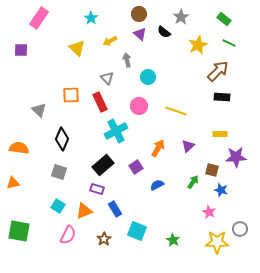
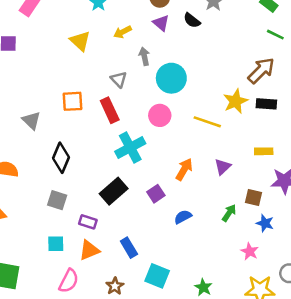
yellow star: (198, 45) -> (235, 101), moved
cyan circle: (148, 77) -> (171, 78), size x1.5
purple rectangle: (97, 189) -> (88, 222), moved
cyan square: (58, 206) -> (56, 244), turned -32

